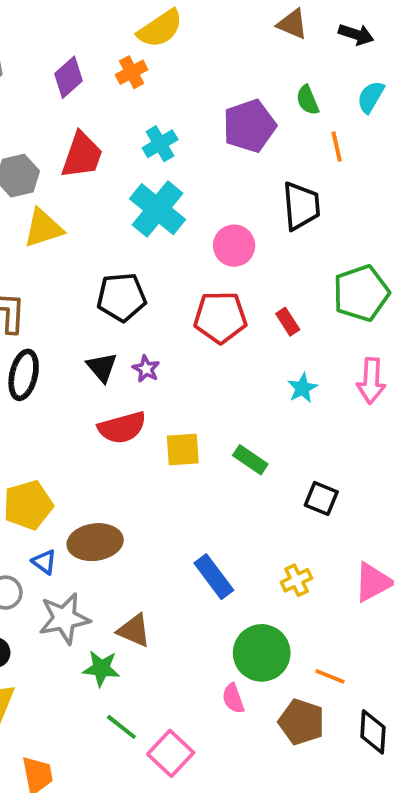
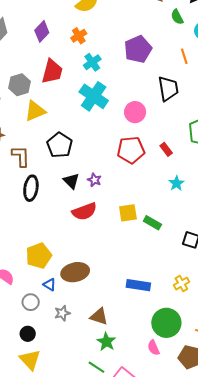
orange cross: (132, 72) -> (79, 36), moved
green semicircle: (308, 100) -> (177, 17), moved
black pentagon: (121, 297) -> (60, 145), moved, turned -30
yellow square: (183, 450) -> (128, 213), moved
blue rectangle: (214, 577) -> (138, 285), turned -40
gray star: (64, 618) -> (62, 313), size x0.6
green star: (101, 668) -> (106, 342), moved, turned 30

